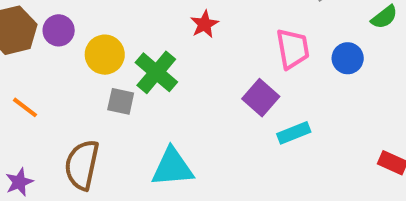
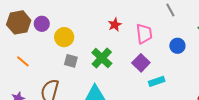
pink trapezoid: (293, 49) -> (144, 34), moved
blue circle: (348, 58) -> (177, 46), moved
green cross: (156, 72) -> (102, 58), moved

